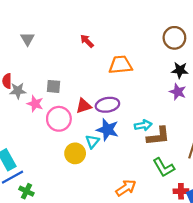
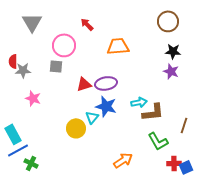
gray triangle: (28, 39) -> (32, 22), size x1.5
pink star: (35, 104) -> (33, 98), moved
pink circle: (59, 119) -> (64, 45), moved

